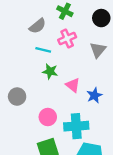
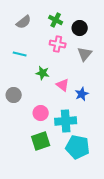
black circle: (101, 18) -> (80, 28), moved
gray semicircle: (38, 26) -> (24, 22), moved
pink cross: (67, 38) -> (58, 44), turned 35
cyan line: (43, 50) -> (20, 54), moved

